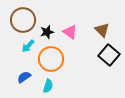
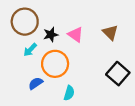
black square: (109, 55) -> (118, 74), moved
blue semicircle: (24, 77) -> (36, 83), moved
cyan semicircle: (48, 86) -> (69, 93), moved

